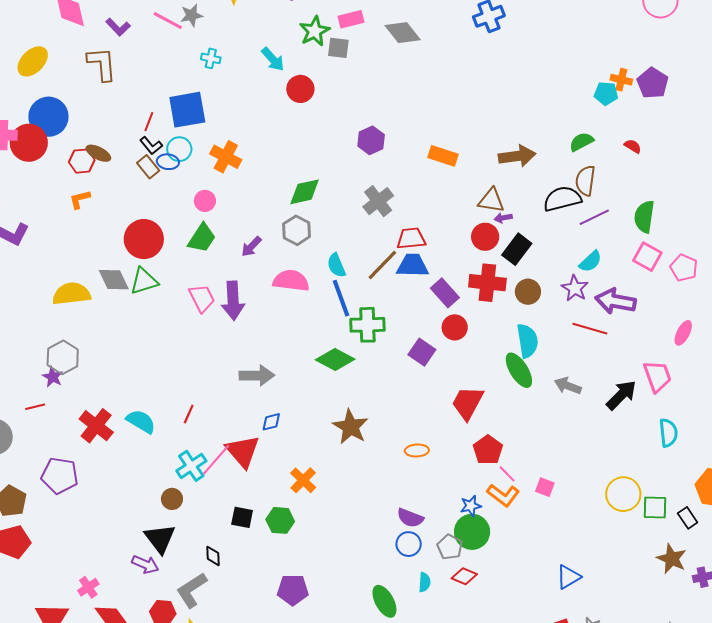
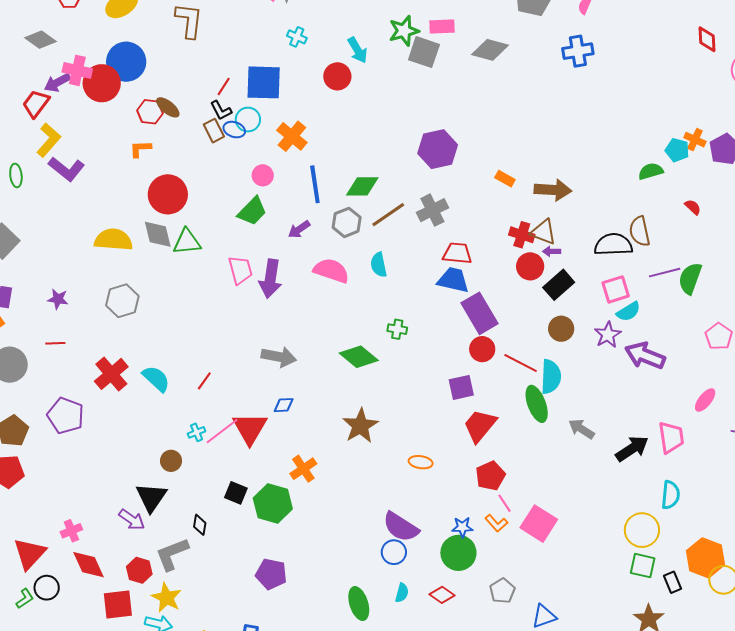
gray diamond: (403, 33) -> (490, 50), turned -48
gray square: (338, 48) -> (424, 52), size x1.4
red circle: (300, 89) -> (337, 76), moved
purple hexagon: (371, 140) -> (438, 149), size x1.4
green semicircle: (581, 142) -> (651, 171), moved
orange rectangle: (443, 156) -> (505, 179), size x0.7
brown arrow: (517, 156) -> (553, 190), moved
brown semicircle: (585, 181) -> (640, 231), turned -32
purple line: (594, 217) -> (665, 273), moved
red circle: (144, 239) -> (168, 194), moved
pink square: (647, 257) -> (616, 289), moved, turned 32
brown line: (382, 265) -> (388, 215), moved
red cross: (487, 283) -> (522, 235), moved, size x0.7
purple rectangle: (445, 293) -> (480, 313), size x1.4
blue line: (341, 298) -> (315, 184), moved
green cross: (367, 325) -> (397, 329), size x0.6
red line: (590, 329) -> (521, 363), moved
purple square: (422, 352) -> (461, 387), moved, turned 32
gray hexagon: (63, 357) -> (122, 301), moved
purple star: (53, 377) -> (58, 299), moved, turned -30
cyan cross: (191, 466) -> (197, 432), size x0.6
pink square: (545, 487) -> (539, 524), size x1.8
yellow circle: (623, 494) -> (642, 530), moved
orange L-shape: (503, 495) -> (496, 523), size x0.7
purple semicircle: (410, 518) -> (401, 527), size x1.4
green hexagon: (280, 520) -> (273, 504), size x1.4
gray pentagon: (450, 547) -> (502, 591), moved

